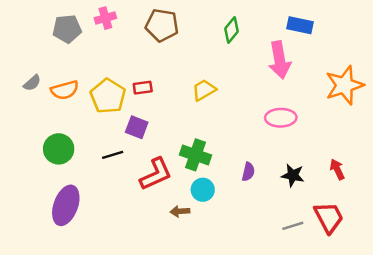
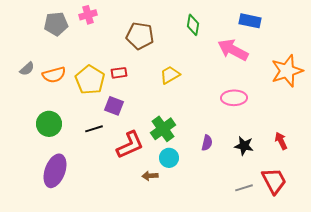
brown pentagon: (162, 25) -> (140, 36), moved
green diamond: (232, 30) -> (193, 25), turned -30
pink arrow: (280, 60) -> (233, 50), turned 128
green cross: (196, 155) -> (163, 129), turned 35

